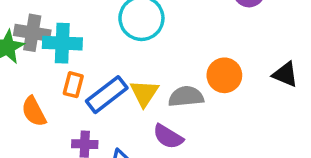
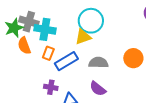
yellow triangle: (144, 93) -> (83, 37), moved, turned 30
gray semicircle: (186, 97) -> (98, 63), moved
orange semicircle: (34, 111) -> (24, 46), moved

